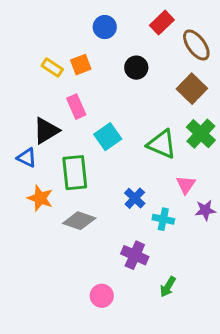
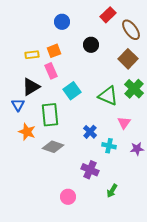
blue circle: (105, 27) -> (62, 22), moved
orange square: (81, 65) -> (54, 51), moved
yellow rectangle: (52, 68) -> (32, 55), moved, turned -40
blue triangle: (27, 158) -> (18, 105), turned 32
purple star: (205, 210) -> (137, 149), moved

